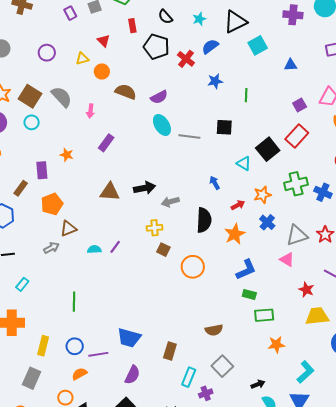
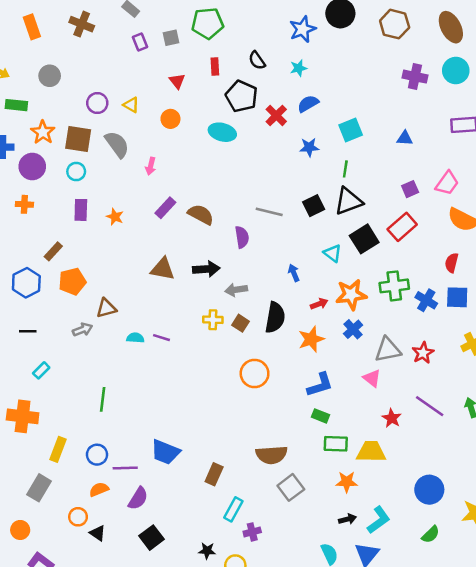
black triangle: (235, 22) -> (348, 201), moved
cyan square: (258, 45) -> (351, 130), moved
purple circle: (47, 53) -> (97, 103), moved
yellow triangle: (82, 59) -> (131, 105), moved, turned 40
brown semicircle: (126, 92) -> (201, 214), moved
brown square: (30, 96) -> (78, 139), turned -30
purple semicircle: (159, 97) -> (242, 237), moved, turned -78
cyan ellipse: (162, 125) -> (222, 132), moved, turned -50
black square: (224, 127) -> (314, 206), turned -36
purple rectangle: (42, 170) -> (81, 210), moved
orange star: (262, 195) -> (351, 295), size x1.4
orange pentagon: (52, 204) -> (72, 281), moved
purple line: (115, 247) -> (162, 338), turned 64
brown square: (163, 250) -> (240, 323), moved
yellow trapezoid: (317, 316) -> (371, 452), moved
brown semicircle: (214, 330) -> (272, 455), size x1.4
gray square: (222, 366) -> (291, 487), moved
purple semicircle: (132, 375) -> (138, 498), moved
black arrow: (258, 384) -> (347, 519), moved

